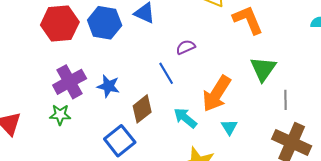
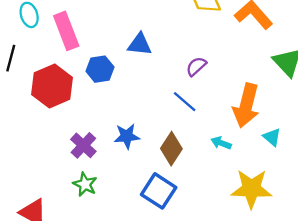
blue hexagon: (105, 23) -> (100, 69), size x0.7
purple cross: (70, 82) -> (83, 145), size x0.7
green star: (60, 115) -> (85, 184), turned -30
cyan arrow: (185, 118) -> (221, 143), size x0.7

